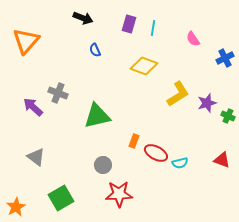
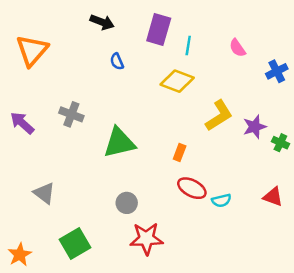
purple rectangle: (129, 24) -> (159, 29), size x1.4
cyan line: (153, 28) -> (188, 45), moved
purple arrow: (33, 107) -> (22, 123), moved
orange rectangle: (134, 141) -> (180, 152), moved

